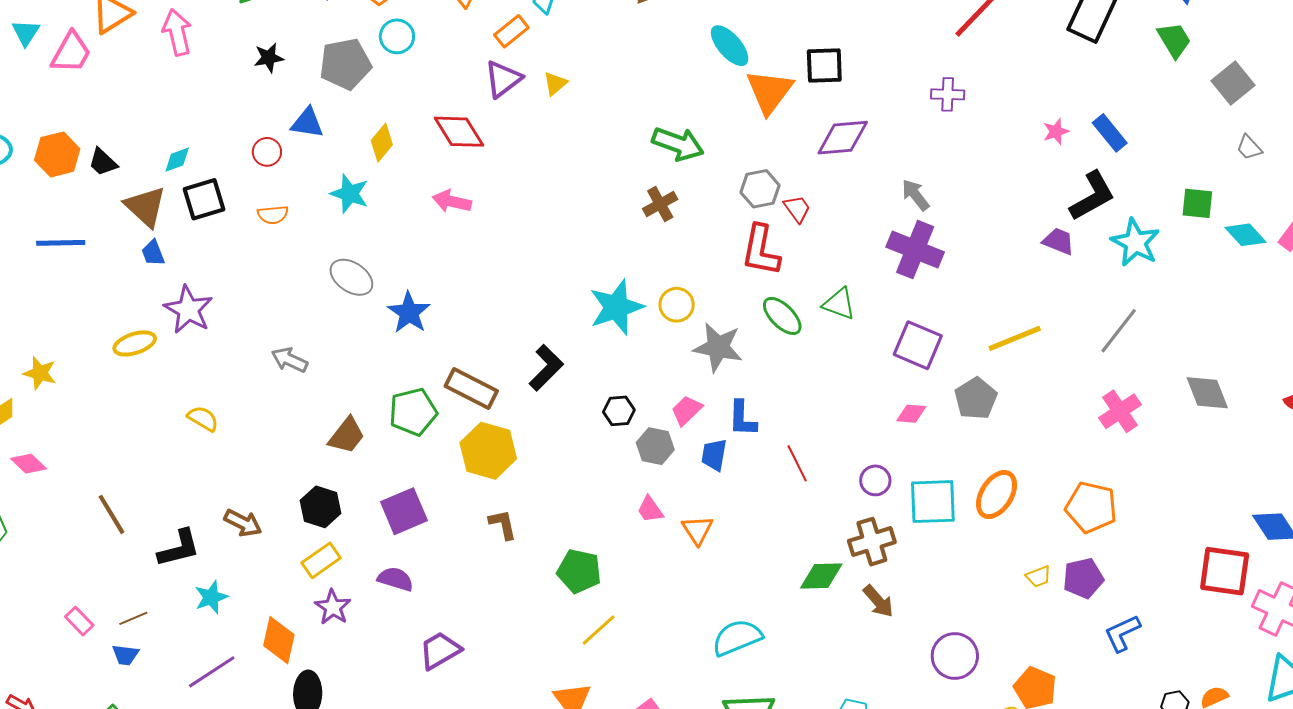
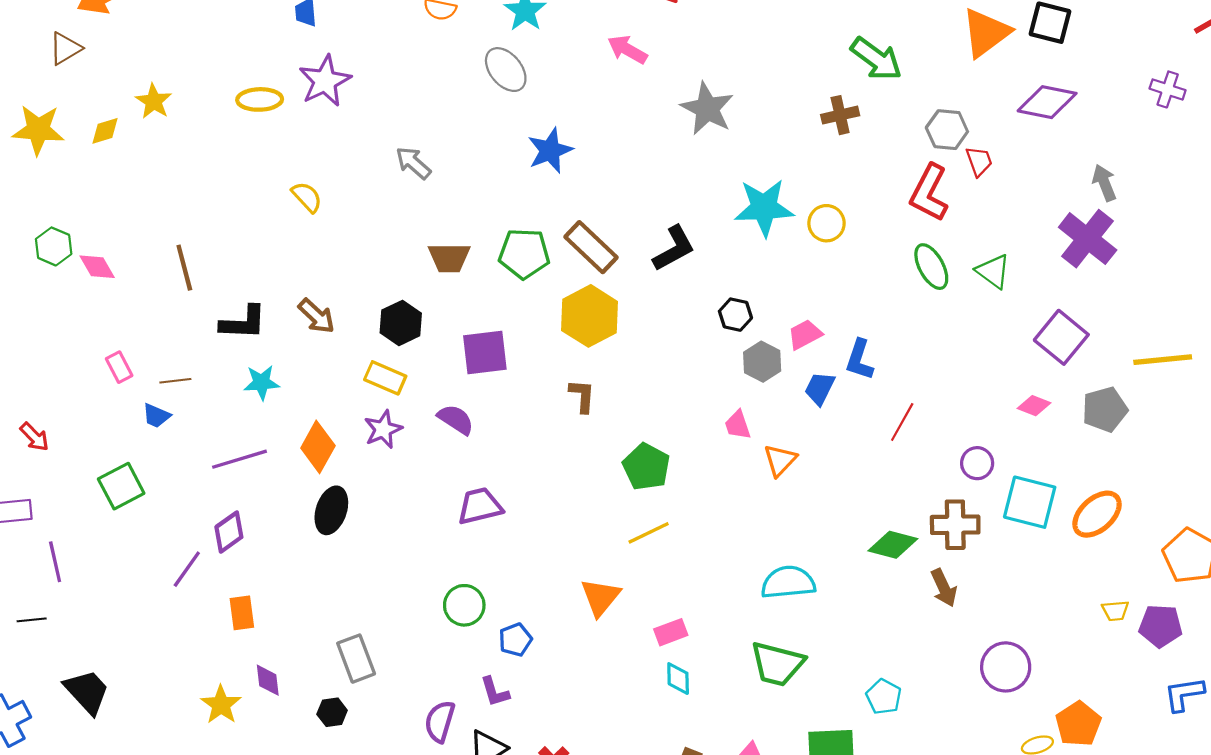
gray ellipse: (351, 277) -> (506, 70), moved
gray star: (718, 347) -> (707, 109), moved
brown trapezoid: (347, 435) -> (449, 258), turned 36
red line: (797, 463) -> (902, 422), turned 39
pink diamond: (28, 464) -> (97, 267), moved
yellow rectangle: (321, 560) -> (385, 378), turned 42

